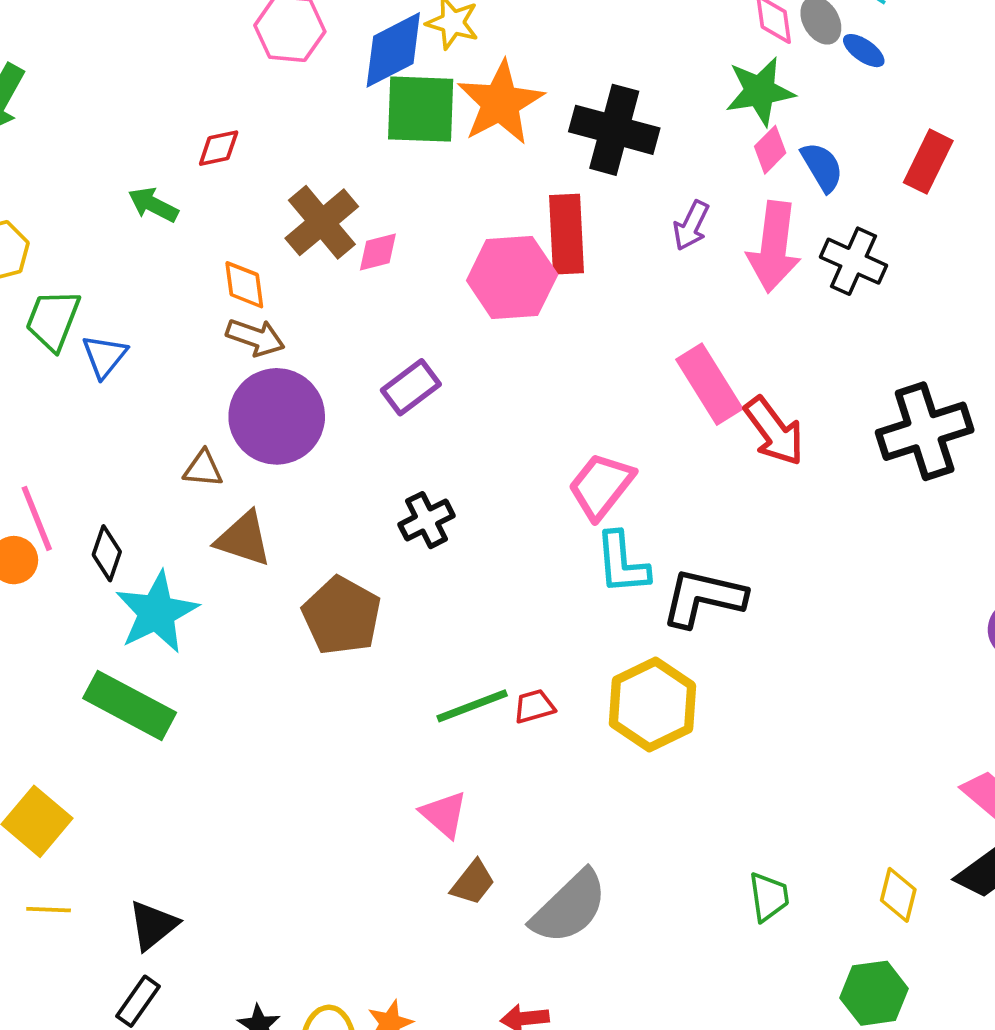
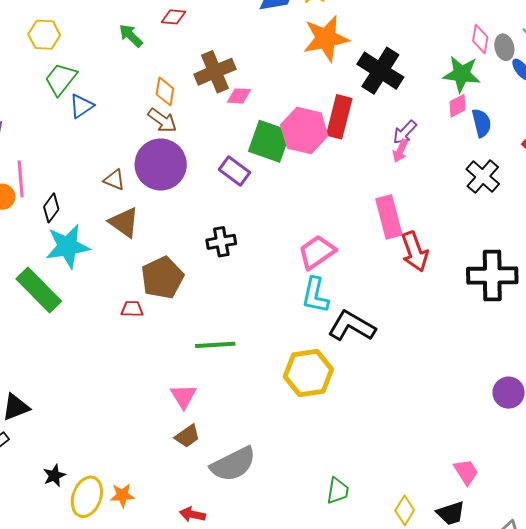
green square: (421, 109) -> (270, 141), moved
pink arrow: (774, 247) -> (400, 151), moved, size x0.5
purple rectangle: (411, 387) -> (234, 171), turned 56
red trapezoid: (534, 706) -> (132, 309), moved

